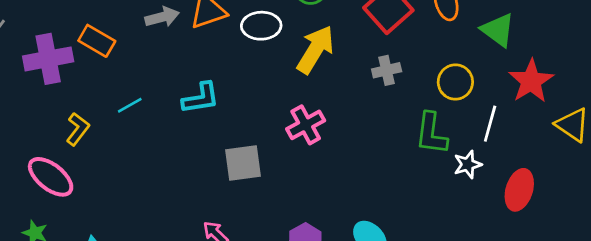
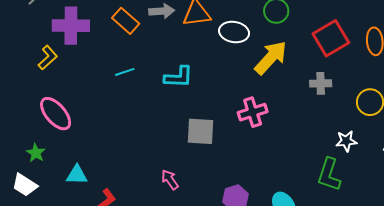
orange rectangle: (97, 41) -> (126, 21), moved
yellow L-shape: (78, 129) -> (48, 58), moved
green L-shape: (431, 134) -> (329, 175), moved
white star: (468, 164) -> (346, 141), moved

